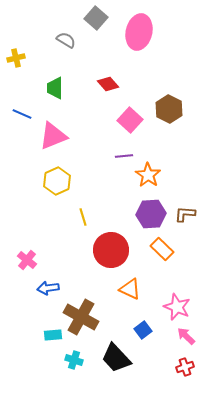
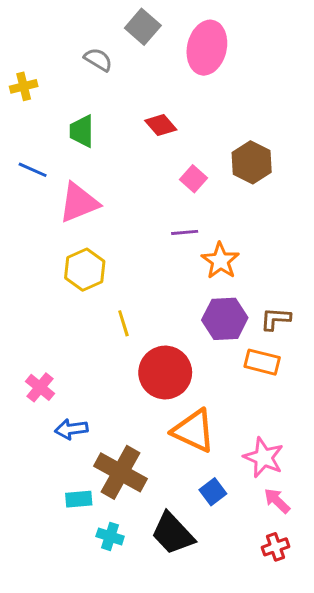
pink square: (130, 120) -> (194, 179), size x0.7
orange rectangle: (162, 249) -> (262, 362), moved, turned -30
orange triangle: (130, 289) -> (194, 431), size x1.4

